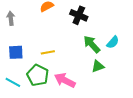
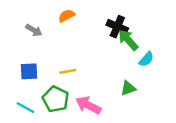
black cross: (79, 15) -> (117, 27), moved
gray arrow: (11, 18) -> (34, 30), moved, turned 128
green arrow: (92, 44) -> (128, 40), moved

